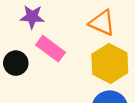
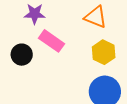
yellow hexagon: (110, 63) -> (104, 52), size x0.7

